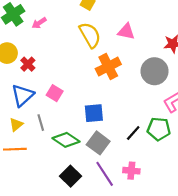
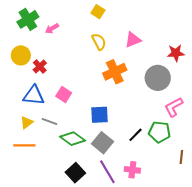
pink triangle: (126, 32) -> (133, 40), turned -36
yellow semicircle: (90, 35) -> (99, 42), size x0.7
blue triangle: (23, 95) -> (34, 95), turned 45
gray line: (41, 123) -> (50, 122), turned -56

